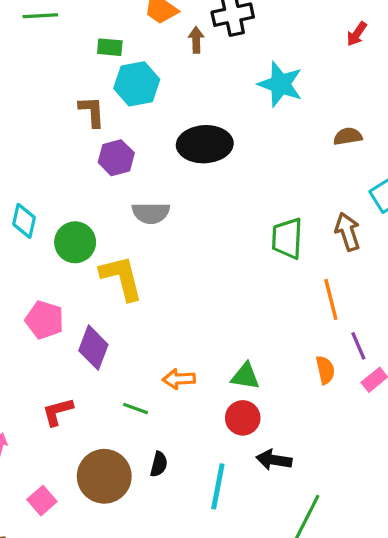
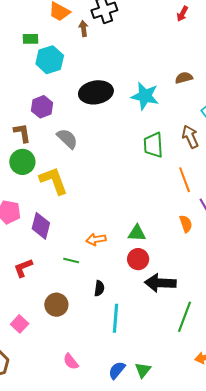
cyan star: (280, 84) -> (145, 96), moved
brown L-shape: (92, 112) -> (22, 133), moved
gray semicircle: (151, 213) -> (67, 139), turned -130
black arrow: (274, 460) -> (160, 283), size x1.4
black semicircle: (159, 464) -> (99, 288), moved
brown circle: (104, 476) -> (56, 305), size x0.7
cyan line: (218, 486) -> (115, 318), moved

